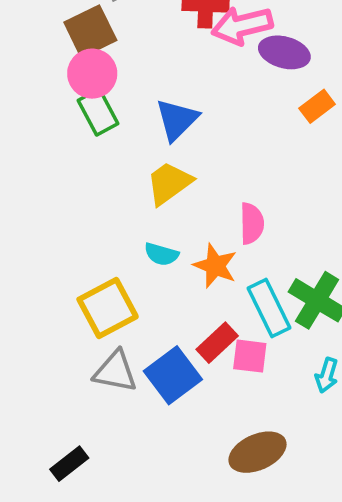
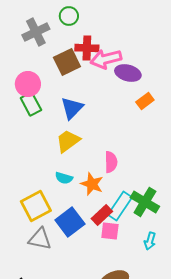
brown square: (90, 31) -> (67, 62), moved
cyan rectangle: (269, 308) -> (120, 206), turned 60
red rectangle: (217, 343) -> (102, 215), moved
blue square: (173, 375) -> (70, 222), moved

